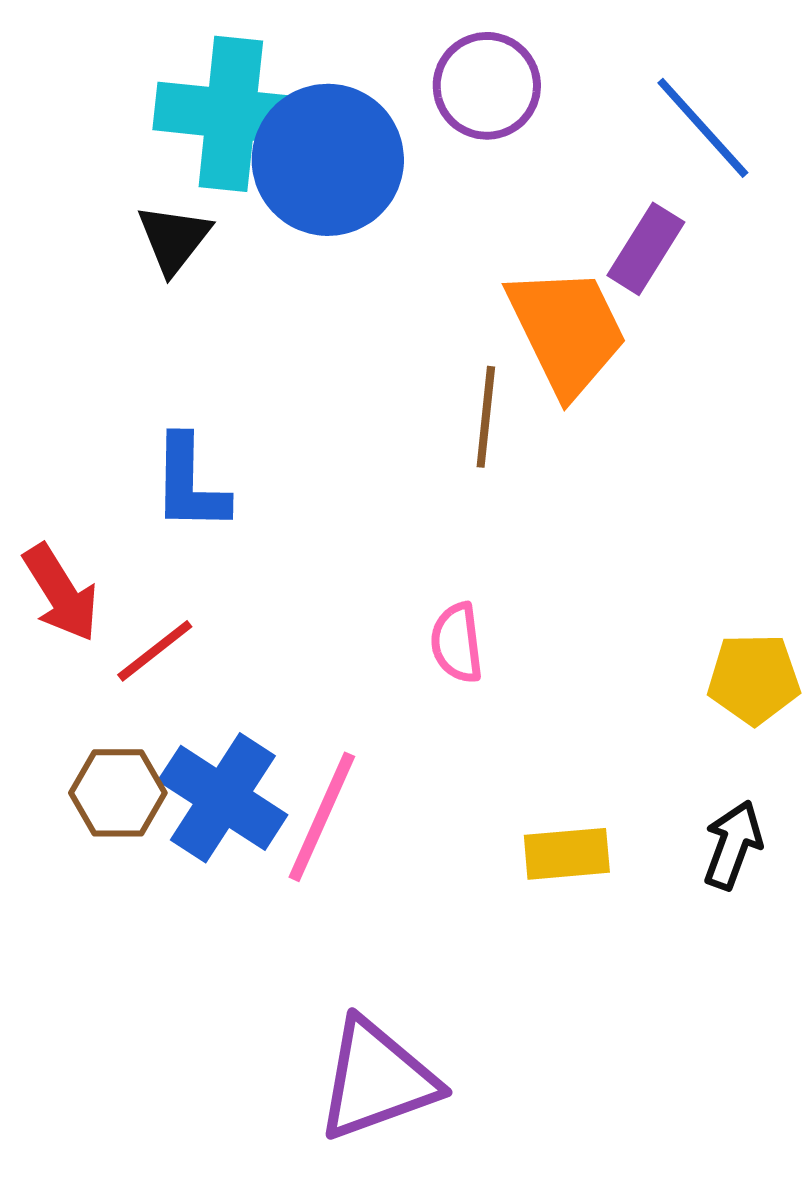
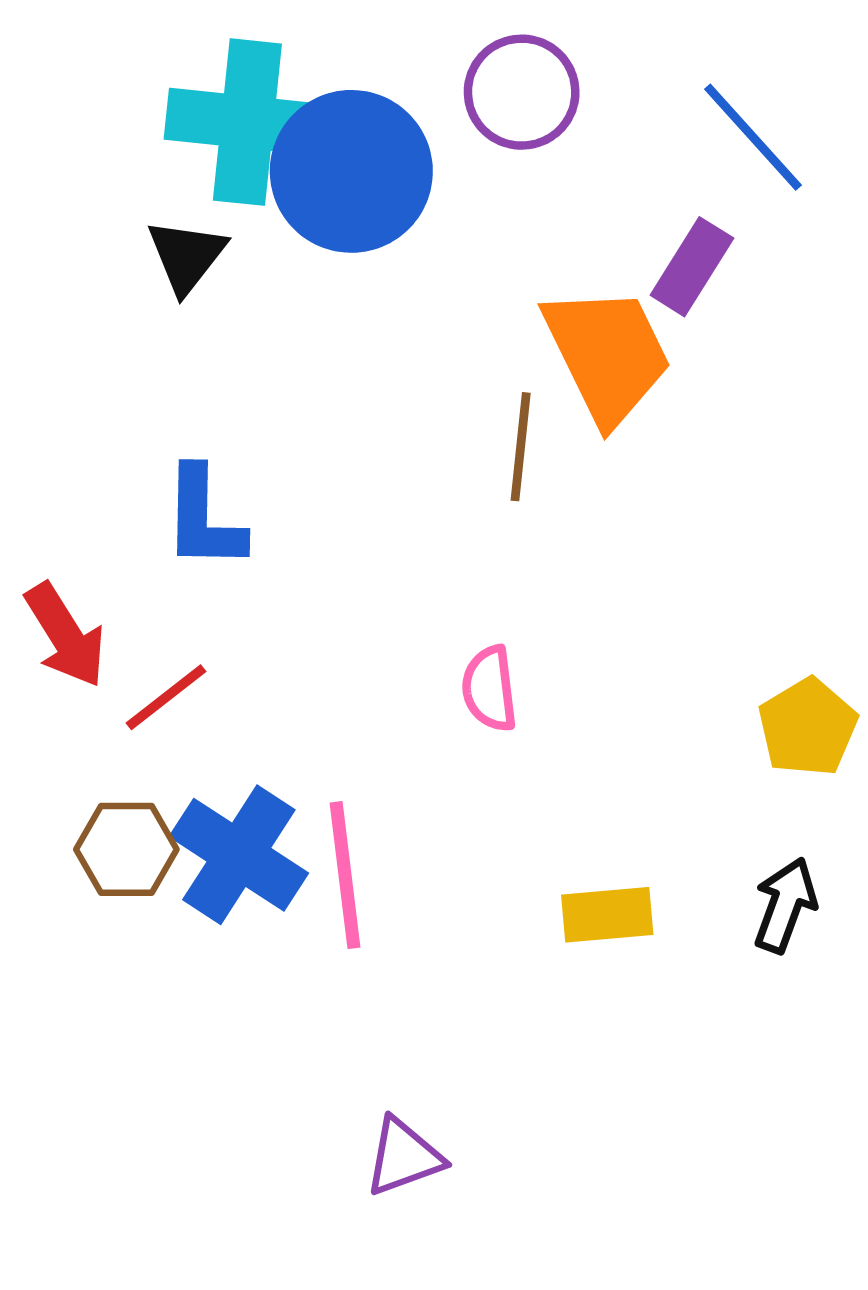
yellow pentagon: (754, 679) -> (808, 727), turned -30
pink line: (322, 817) -> (345, 875), turned -31
purple triangle: (377, 1080) -> (404, 1157), size x0.6

